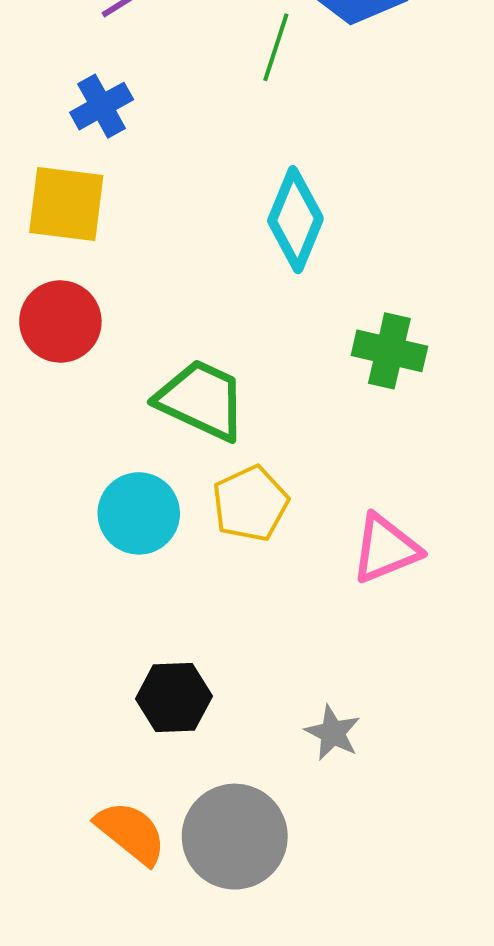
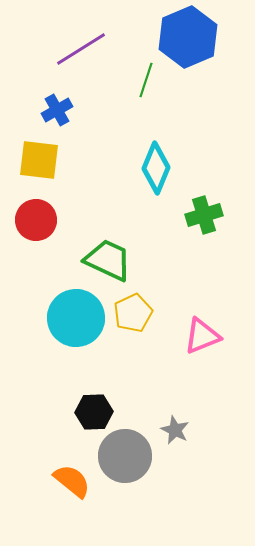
green cross: (389, 351) -> (204, 215), moved, turned -30
cyan circle: (139, 513) -> (76, 318), size x1.4
gray circle: (235, 837) -> (125, 456), moved

